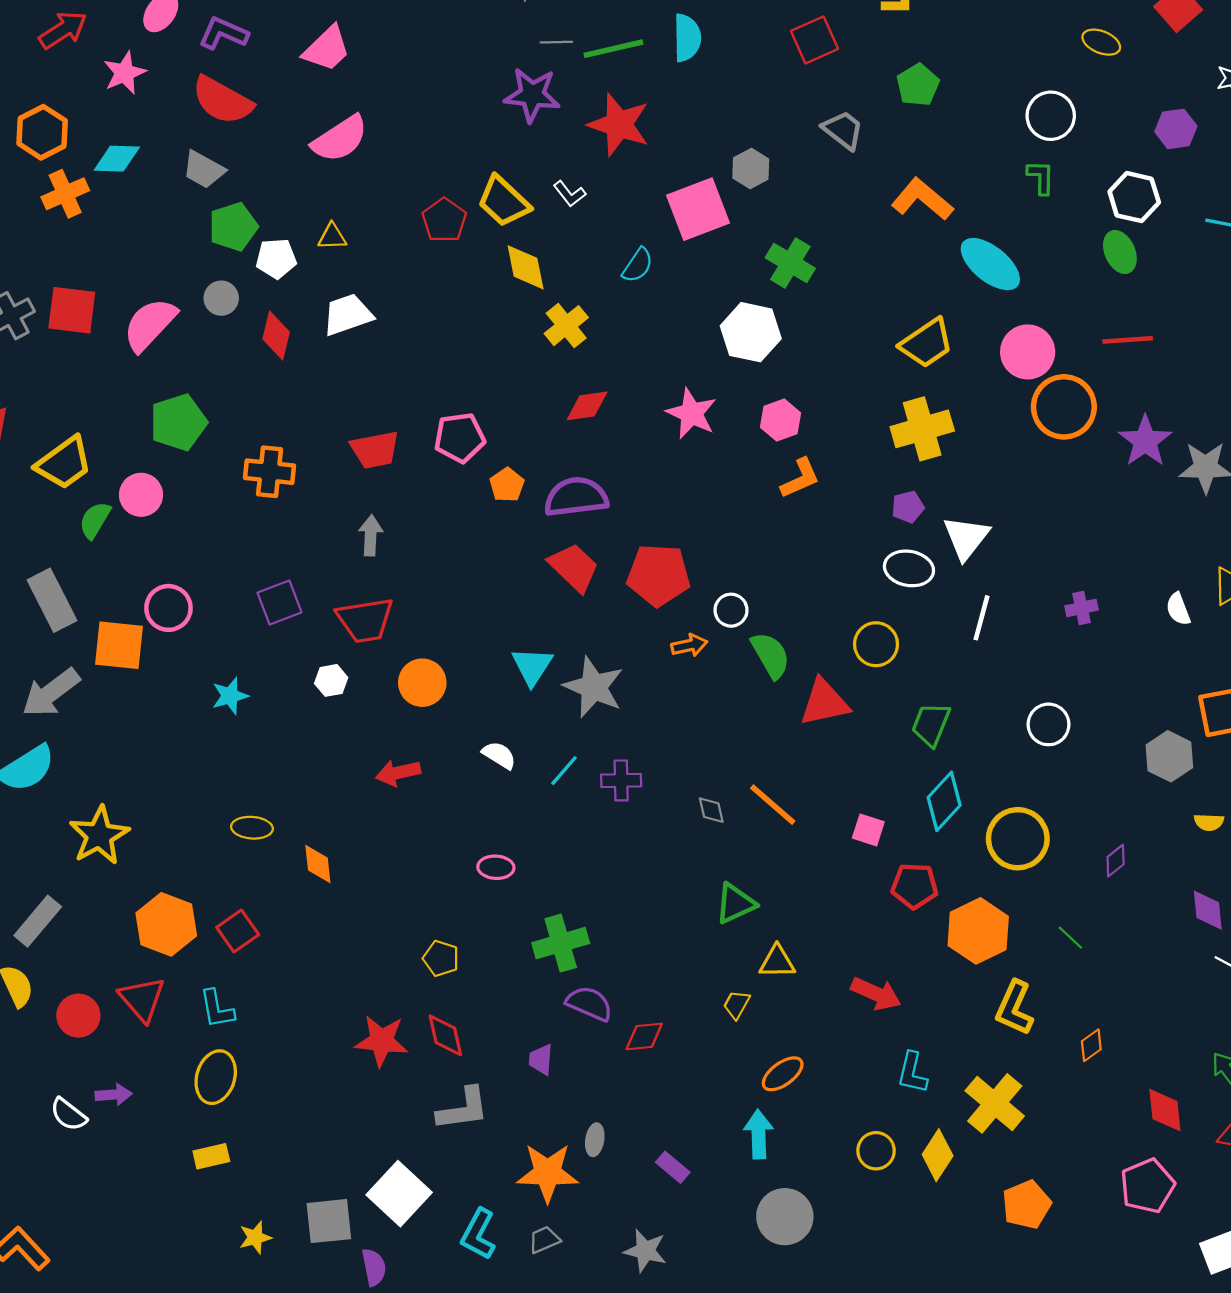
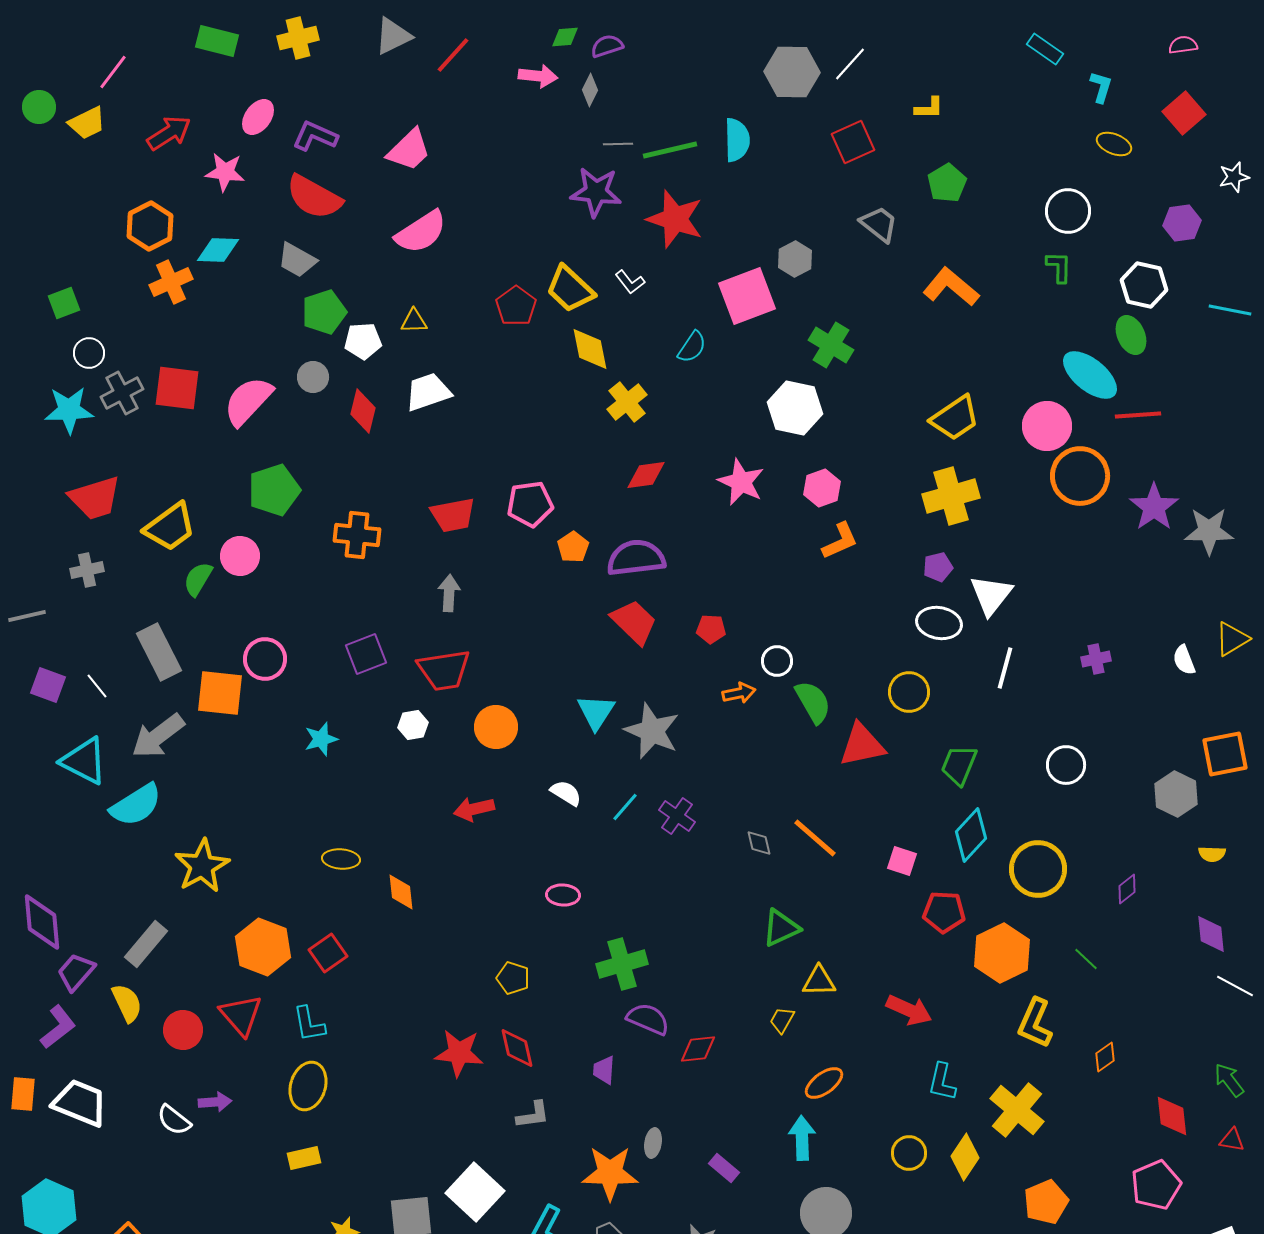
pink star: (125, 73) -> (225, 172), turned 30
cyan ellipse: (990, 264) -> (1090, 375), moved
red pentagon: (658, 575) -> (711, 629), size x0.5
purple cross: (621, 780) -> (677, 816), turned 36
gray L-shape: (463, 1109) -> (533, 1115), size x0.7

